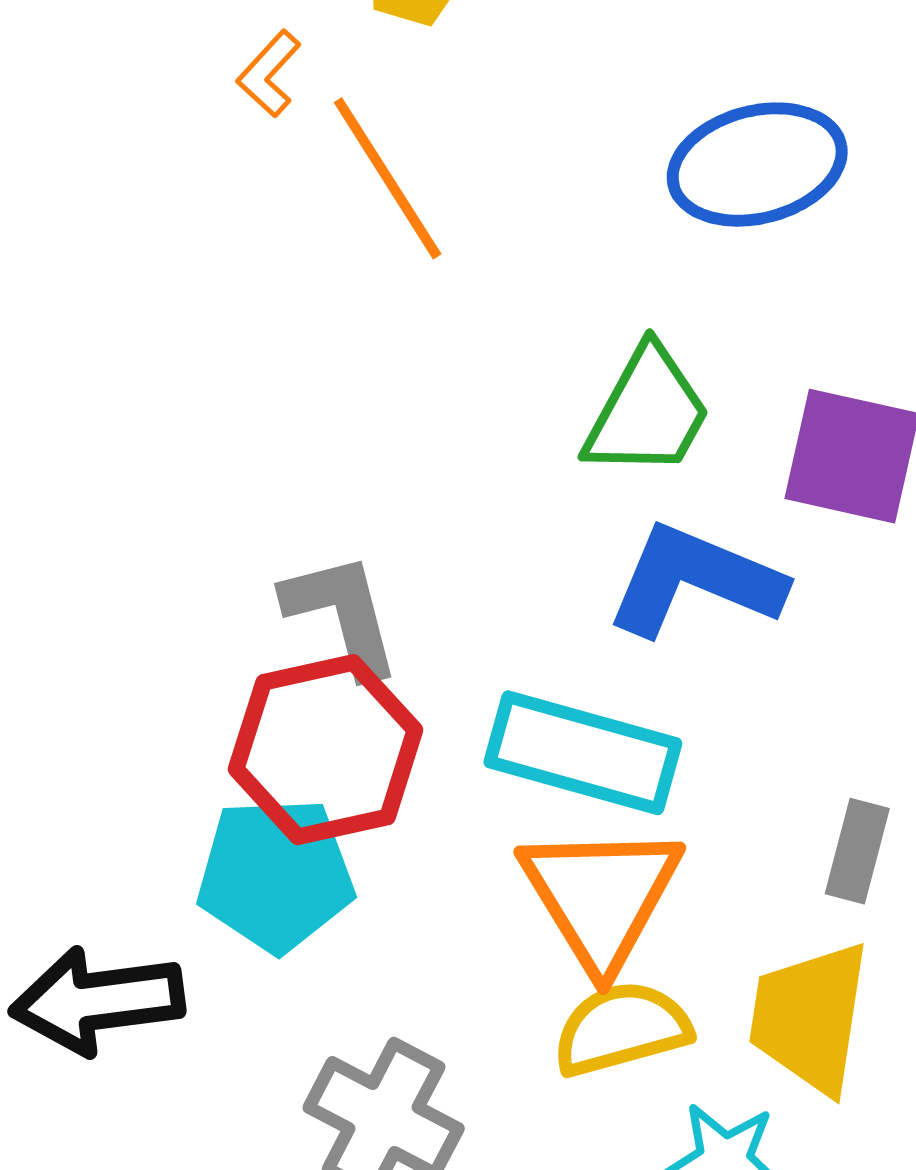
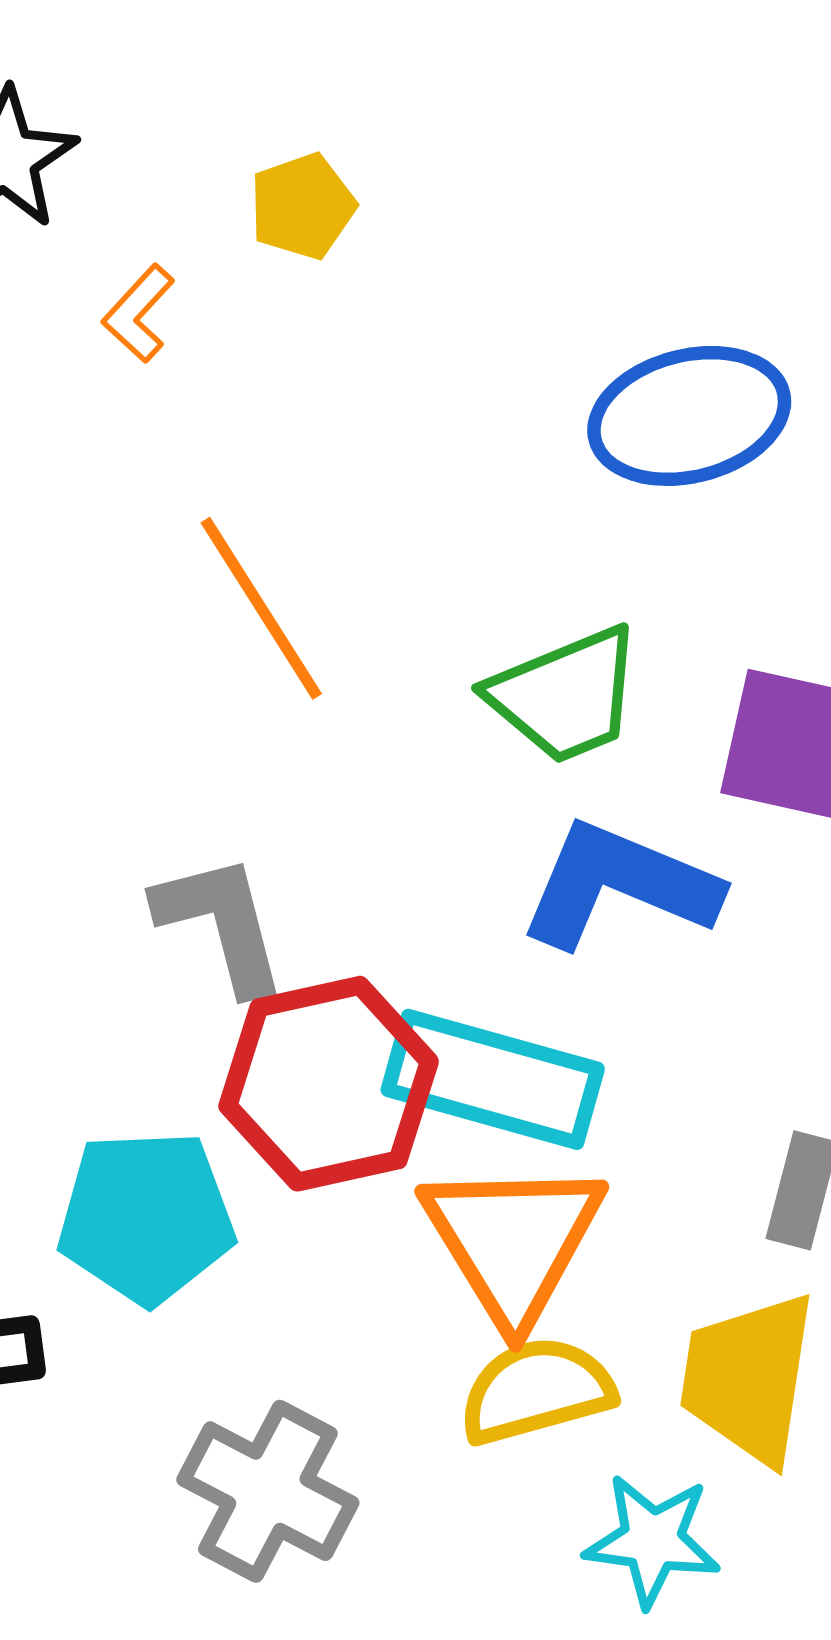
orange line: (388, 178) -> (261, 608), moved
green trapezoid: (647, 412) -> (565, 695), turned 39
red hexagon: (326, 750) -> (329, 1084), moved

